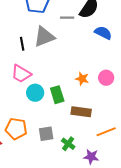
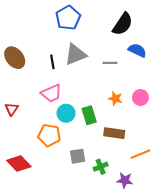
gray line: (67, 18) -> (110, 63), moved
pink trapezoid: (21, 74) -> (51, 93), turned -55
orange pentagon: (16, 129) -> (49, 135), moved
green cross: (68, 144) -> (101, 167), turned 32

